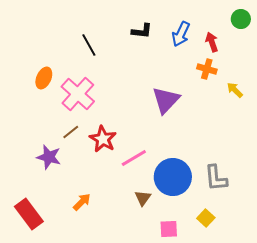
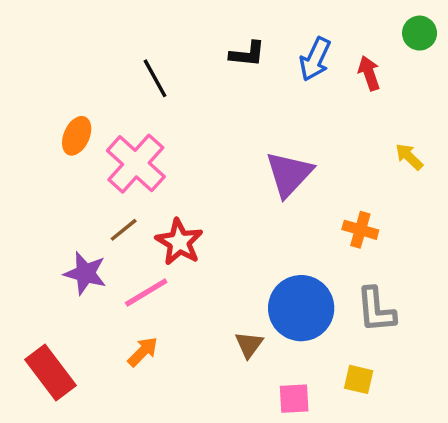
orange cross: (207, 69) -> (360, 230), moved
pink line: (134, 158) -> (146, 292), moved
yellow square: (206, 218) -> (359, 379), turned -30

